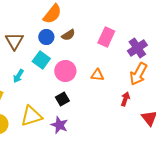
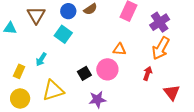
pink circle: (65, 71) -> (107, 69), moved
cyan arrow: (18, 76) -> (41, 59), moved
purple star: (59, 125) -> (97, 100), moved, turned -30

